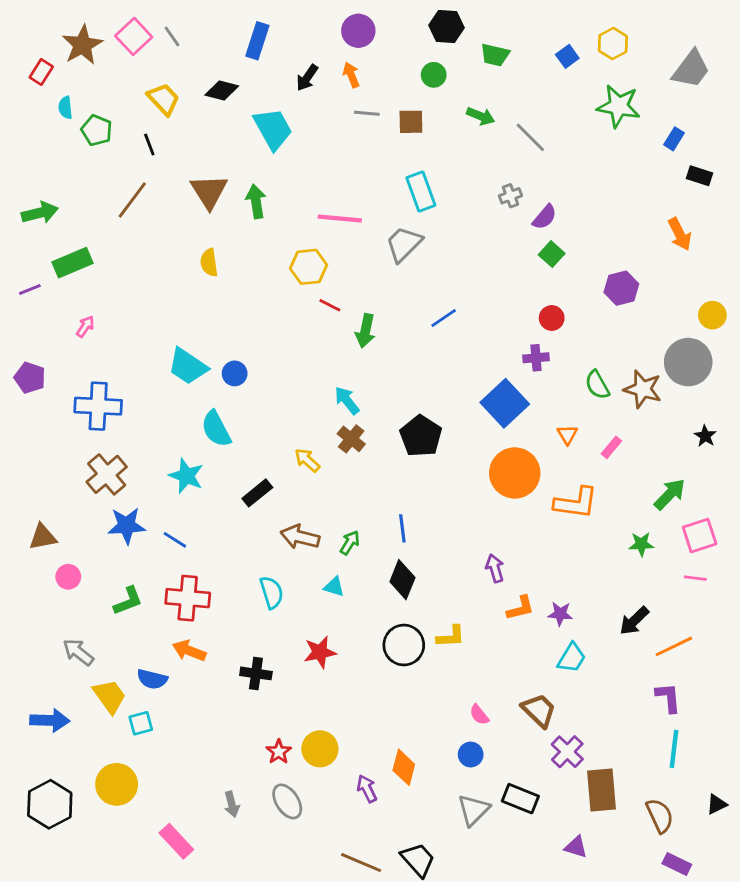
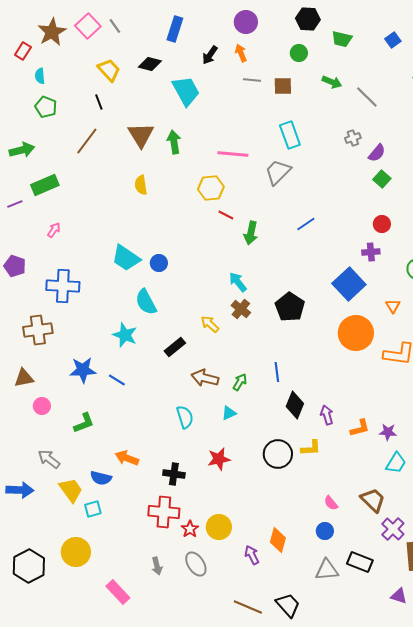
green pentagon: (97, 130) -> (46, 107), moved
brown cross: (107, 474) -> (38, 330), moved, turned 32
purple arrow: (495, 568) -> (327, 415), moved
black diamond: (402, 580) -> (295, 405), moved
cyan triangle: (334, 587) -> (229, 413), turned -42
red cross: (188, 598) -> (164, 512), moved
blue arrow: (50, 720) -> (20, 490), moved
gray triangle: (473, 810) -> (327, 570), turned 40

